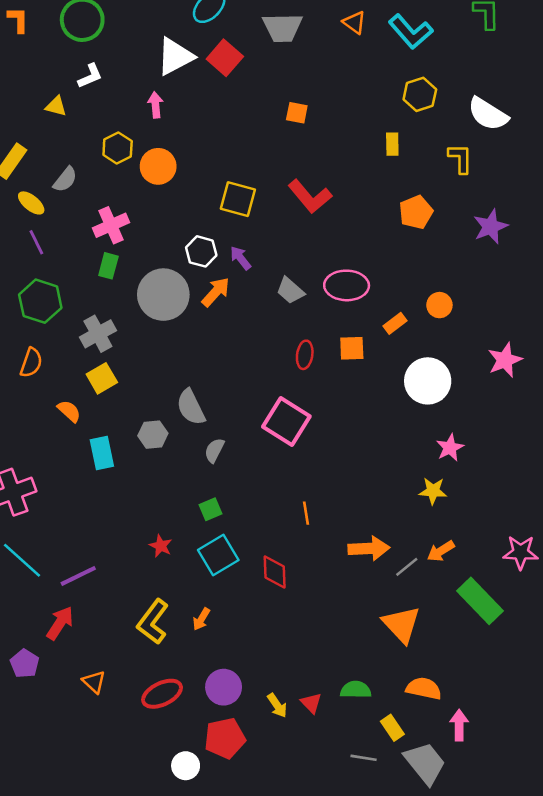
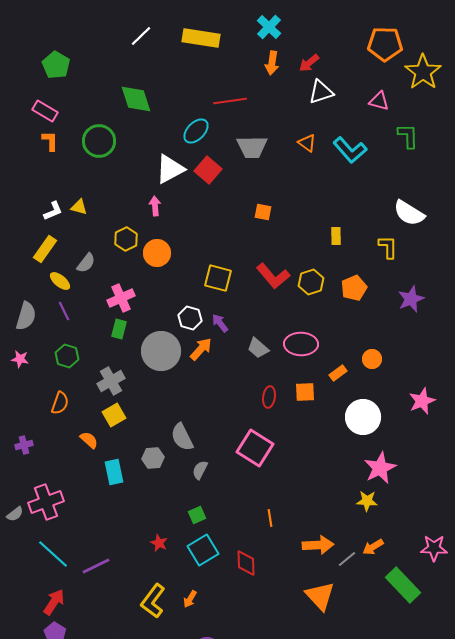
white L-shape: (90, 76) -> (53, 211), moved
yellow hexagon: (420, 94) -> (311, 282), moved
green hexagon: (40, 301) -> (67, 356), size x0.7
pink star: (450, 448) -> (380, 468), size x1.5
red arrow: (60, 623) -> (54, 602), moved
orange triangle: (402, 624) -> (320, 596), moved

